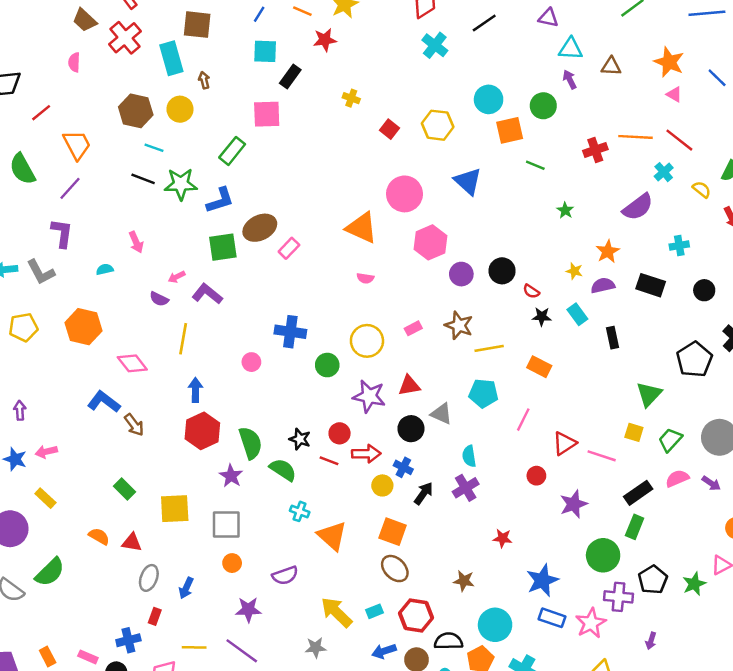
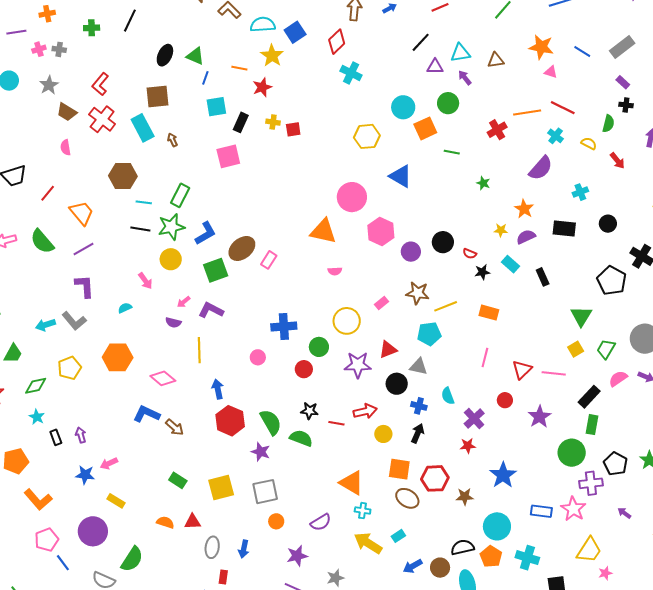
purple triangle: (548, 18) -> (435, 67), moved
black line: (484, 23) -> (421, 42), moved
yellow cross: (351, 98) -> (273, 122), moved
yellow circle: (180, 109) -> (171, 259), moved
red square: (390, 129) -> (293, 129), moved, turned -35
green rectangle: (232, 151) -> (180, 195), moved
purple line: (70, 188) -> (83, 249), turned 30
cyan pentagon: (483, 393) -> (429, 334), moved
yellow square: (634, 432) -> (576, 349), turned -35
red circle: (340, 433) -> (304, 369), moved
blue cross: (403, 467) -> (419, 406), moved
purple cross: (466, 488) -> (474, 419), moved
cyan cross: (300, 511) -> (363, 511), moved
red star: (502, 538) -> (468, 446), moved
blue star: (542, 580) -> (503, 475), moved
red hexagon: (416, 615) -> (435, 478), moved
purple arrow: (651, 641) -> (624, 513), turned 120
gray star: (316, 648) -> (335, 578), moved

